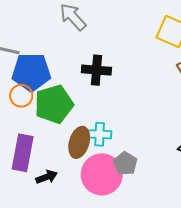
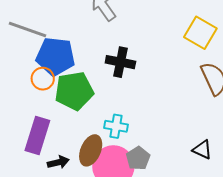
brown ellipse: (79, 142) -> (91, 150), moved

